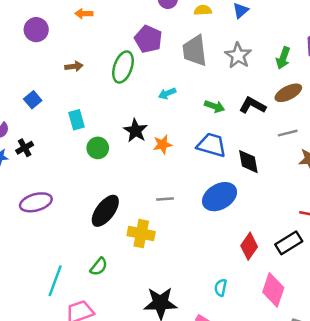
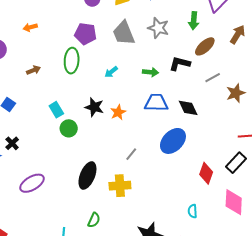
cyan rectangle: (76, 120) -> (56, 110), moved
gray line: (165, 199) -> (131, 154), turned -32

